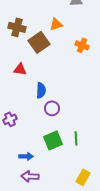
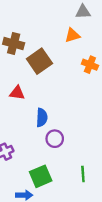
orange triangle: (56, 24) -> (72, 35), moved
green square: (53, 140) -> (41, 176), moved

